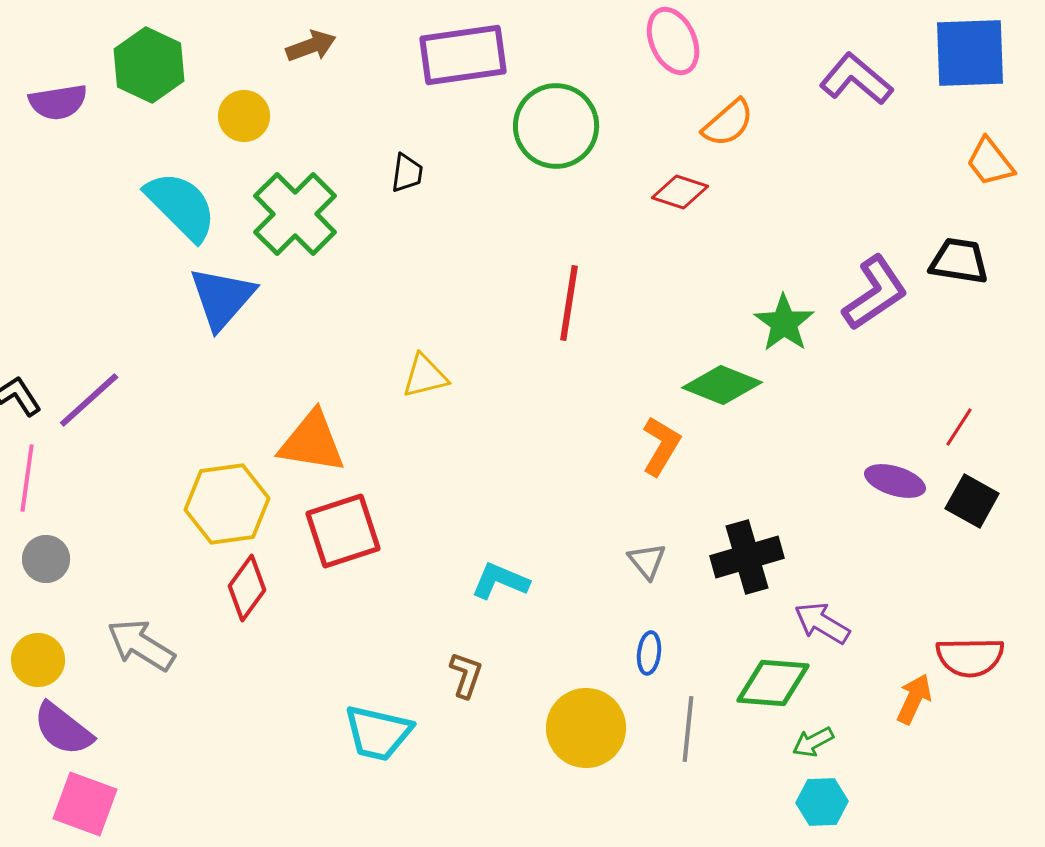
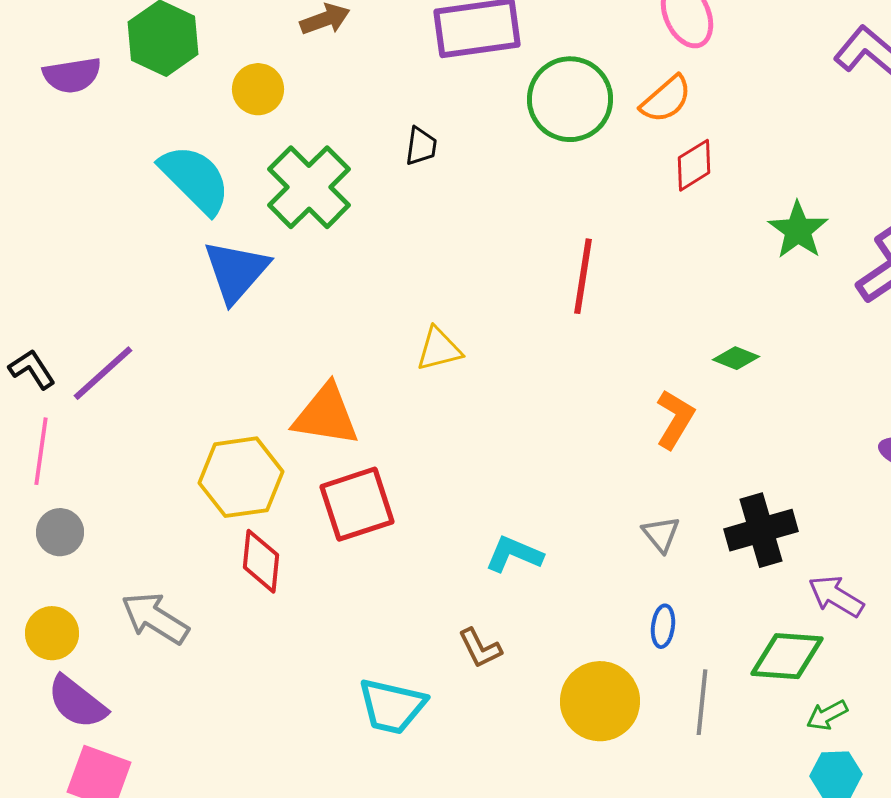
orange semicircle: (728, 123) -> (666, 99), moved
red diamond: (680, 192) -> (694, 165), turned -50
green star: (784, 323) -> (798, 230), moved
green diamond: (722, 385) -> (736, 358), size x0.6
red diamond: (247, 588) -> (261, 561), turned -30
brown L-shape: (466, 675) -> (480, 648), turned 135

